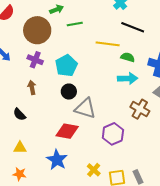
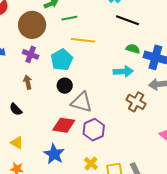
yellow line: (108, 44) -> (83, 40), moved
green semicircle: (128, 57) -> (133, 49), moved
purple hexagon: (113, 134) -> (94, 130), moved
yellow triangle: (20, 148) -> (17, 143), turned 32

